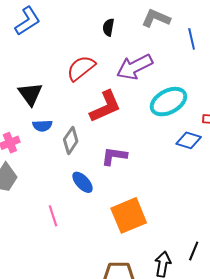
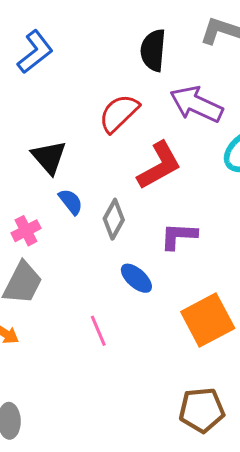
black semicircle: (108, 27) -> (153, 50), size x1.6
purple arrow: (135, 67) -> (196, 104), turned 57
blue semicircle: (42, 126) -> (71, 202), turned -120

